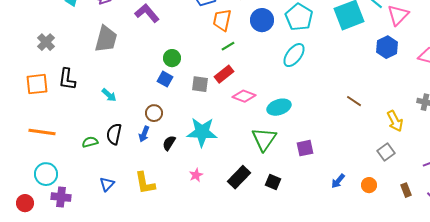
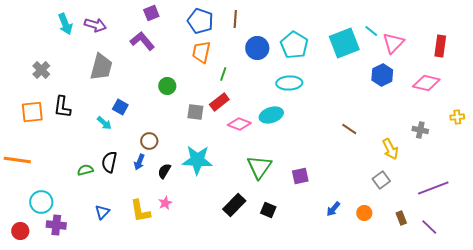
orange trapezoid: (222, 20) -> (201, 52), moved
green line: (228, 46) -> (223, 74), turned -40
cyan ellipse: (294, 55) -> (289, 83), turned 50
blue square: (165, 79) -> (120, 107), moved
cyan ellipse: (279, 107) -> (271, 115), moved
orange line: (42, 132) -> (17, 160), moved
pink star: (196, 175) -> (165, 203), moved

